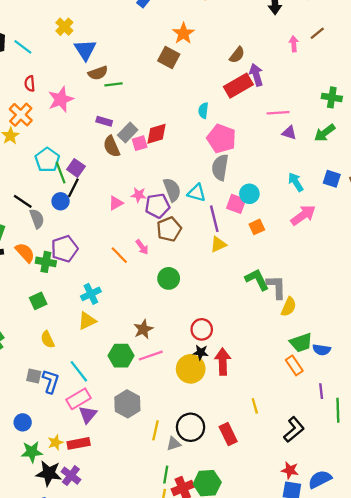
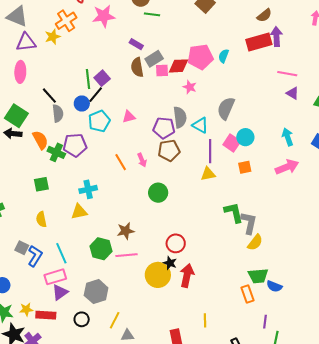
pink pentagon: (221, 139) -> (200, 57), moved, turned 30
cyan pentagon: (47, 160) -> (99, 121), moved
pink star: (139, 195) -> (190, 87), moved
black circle: (191, 427) -> (82, 319), moved, size x0.6

